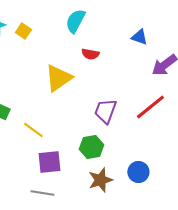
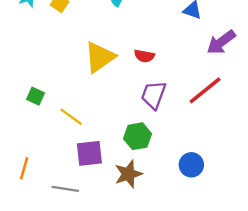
red semicircle: (90, 54) -> (144, 56), moved
brown star: (100, 180) -> (128, 174), moved
gray line: (42, 193) -> (65, 189), moved

